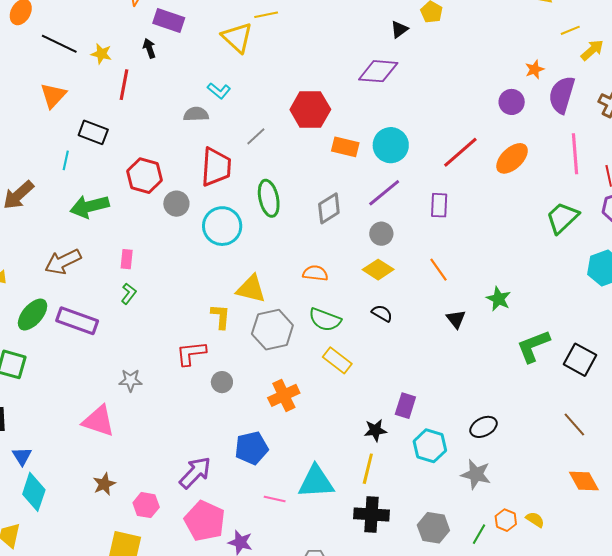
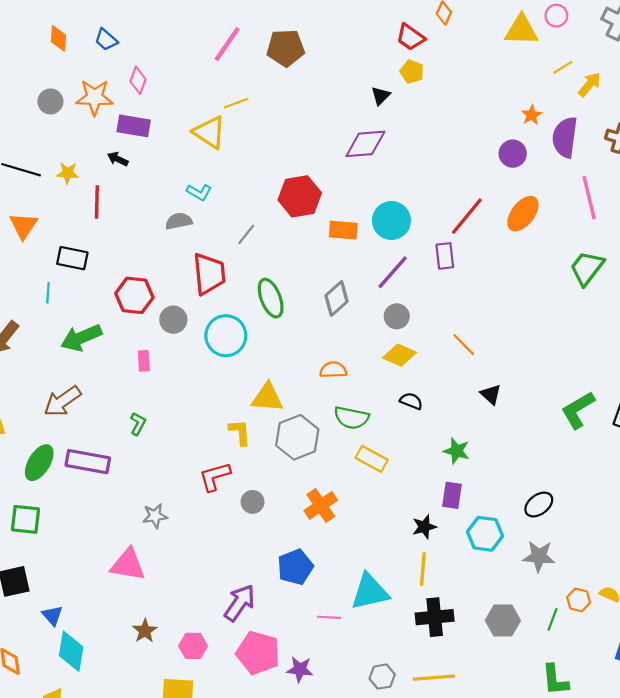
black arrow: (149, 48) -> (118, 159), turned -36
purple rectangle: (439, 205) -> (445, 256), moved
pink rectangle: (127, 259) -> (144, 361), moved
green star: (499, 299) -> (457, 451), moved

